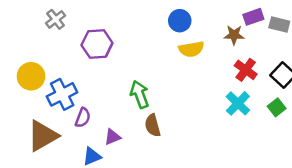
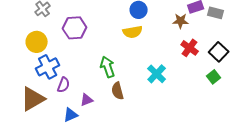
yellow semicircle: (191, 49) -> (133, 32), moved
yellow circle: (31, 76) -> (37, 42), moved
cyan cross: (238, 103) -> (157, 74), moved

